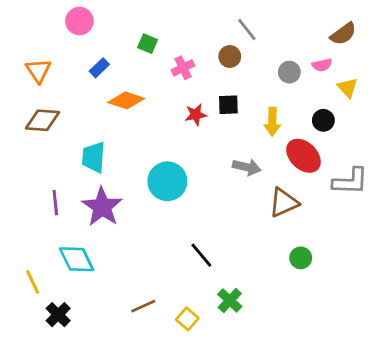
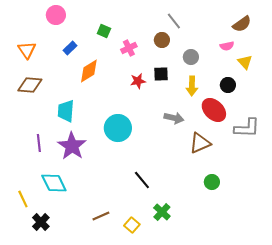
gray circle: (289, 72) -> (191, 57), moved
orange diamond: (126, 100) -> (89, 71), turned -50

